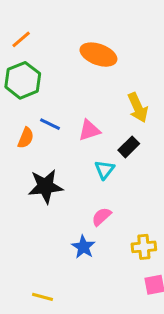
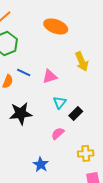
black rectangle: (129, 147) -> (76, 113), moved
blue star: (83, 247) -> (41, 164), moved

